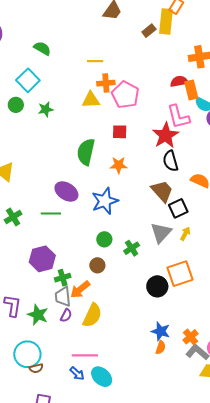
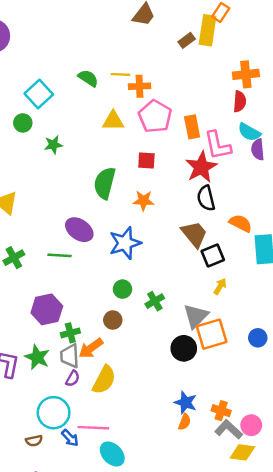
green semicircle: (42, 48) -> (88, 78), moved
red semicircle: (179, 81) -> (240, 101), moved, turned 102
orange cross: (106, 83) -> (139, 86), moved
orange rectangle: (191, 90) -> (192, 127), moved
green star: (46, 109) -> (53, 145), moved
gray triangle: (161, 233) -> (196, 316), moved
green star: (38, 315) -> (37, 357), moved
orange cross: (191, 337) -> (221, 411), turned -35
cyan circle: (27, 354) -> (54, 413), moved
blue arrow: (77, 374) -> (70, 438), moved

